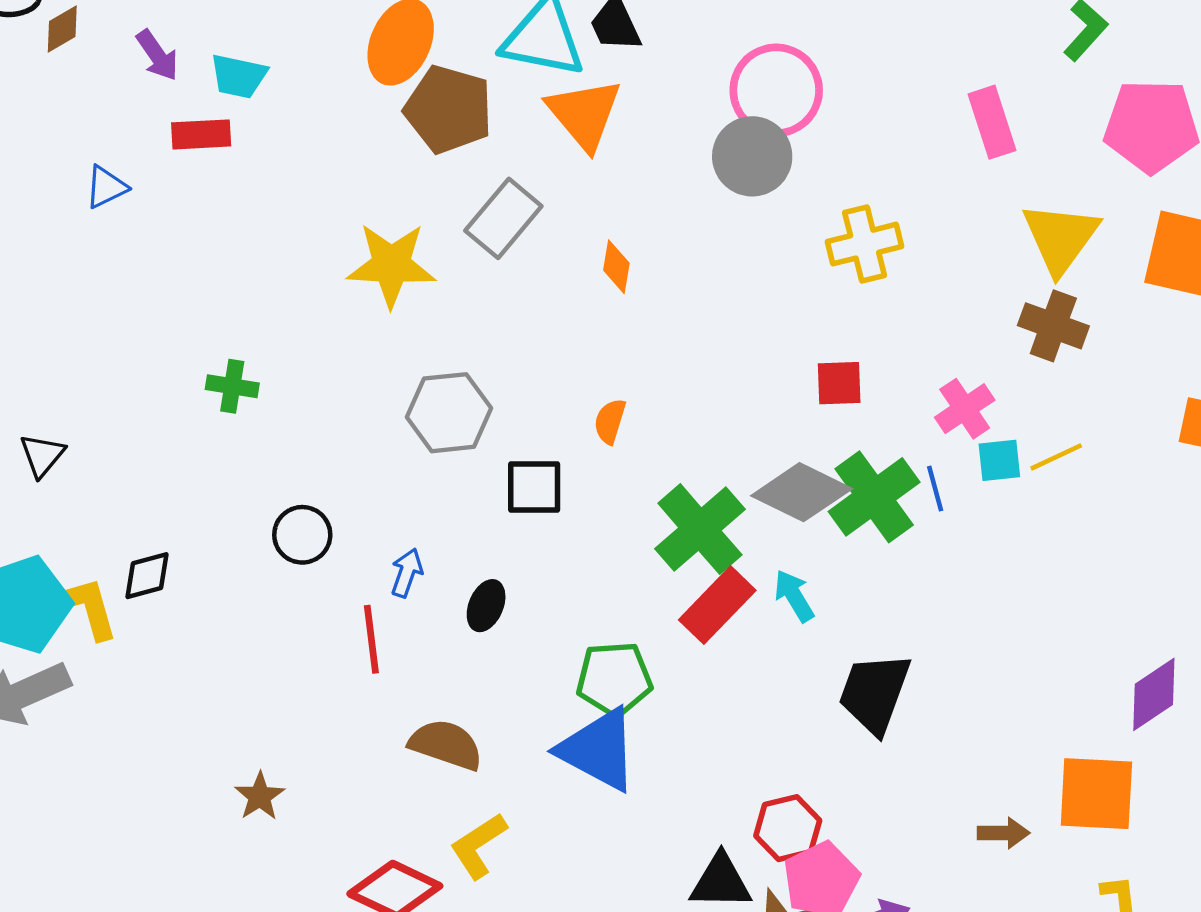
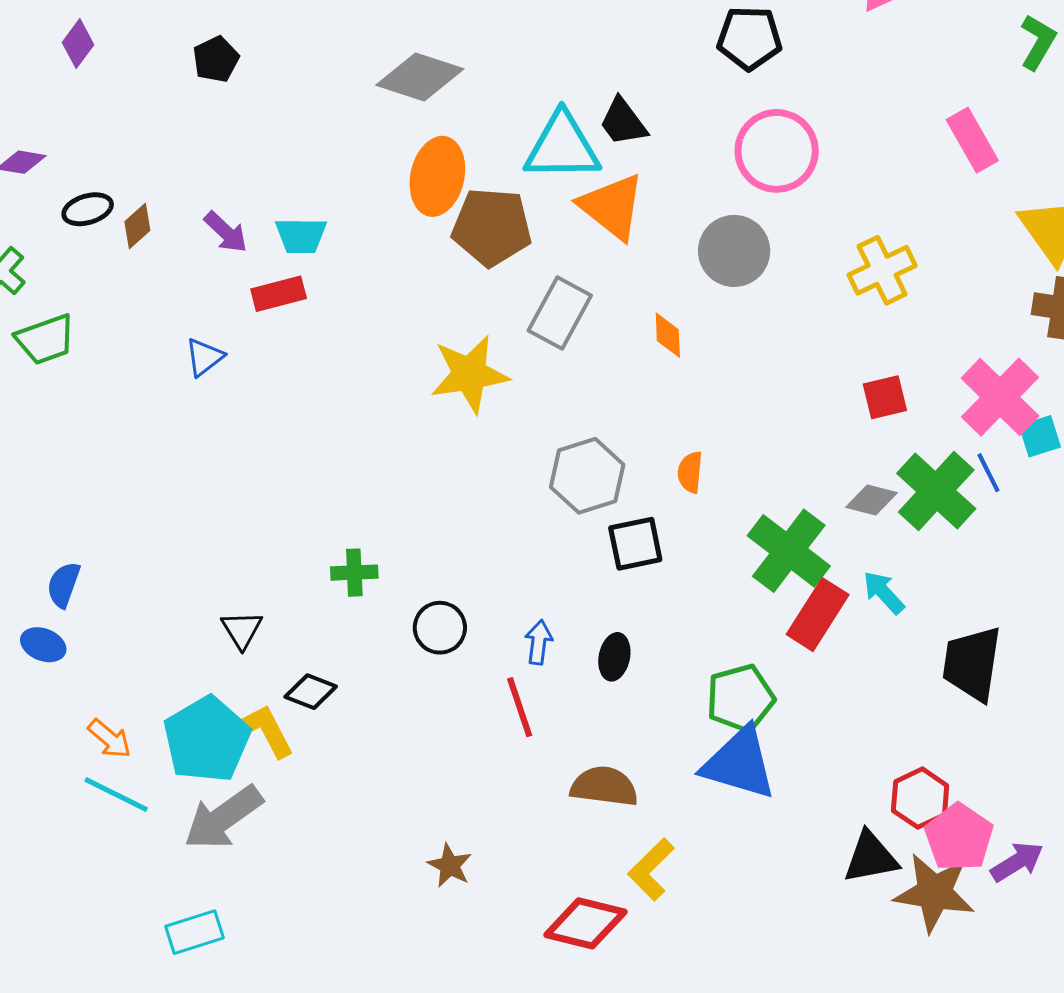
gray circle: (752, 156) -> (734, 251), moved
green cross: (232, 386) -> (354, 573), moved
pink cross: (965, 409) -> (1000, 397), size x1.5
gray hexagon: (449, 413) -> (587, 476), moved
black triangle: (42, 455) -> (242, 630), moved
gray diamond: (802, 492) -> (872, 500), size x0.6
black diamond: (147, 576) -> (311, 692), turned 48

